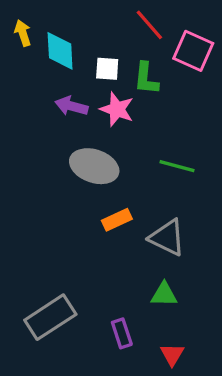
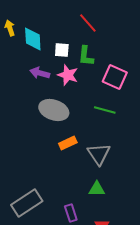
pink square: (193, 51) -> (115, 77), moved
gray triangle: (167, 238) -> (99, 154), turned 30

